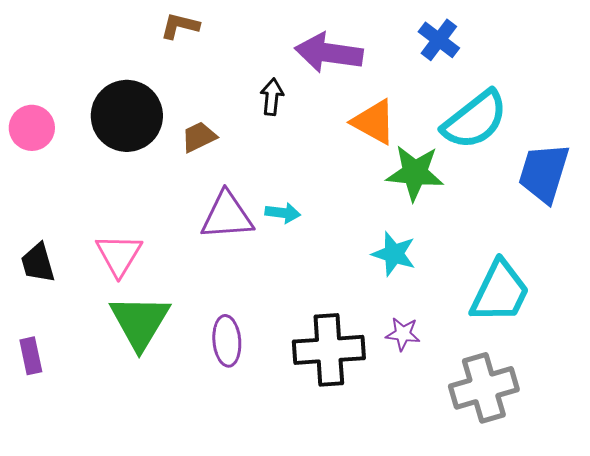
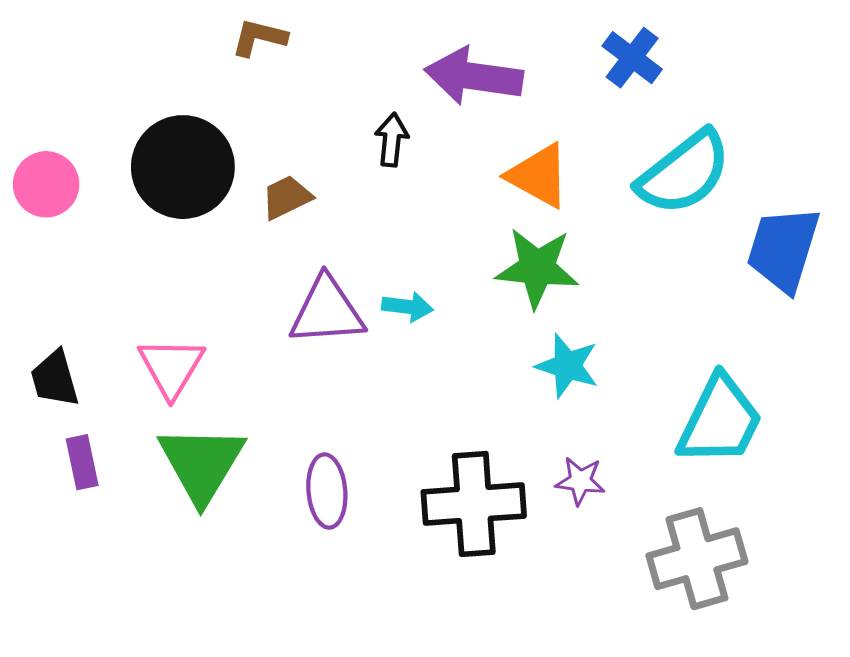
green star: (415, 173) -> (537, 268), moved
purple rectangle: (31, 356) -> (82, 462), moved

